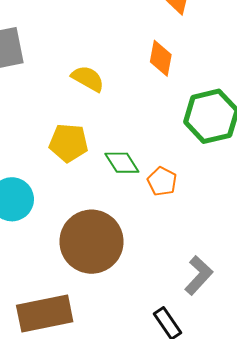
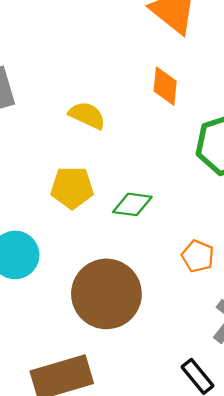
green diamond: (122, 163) -> (132, 204), turned -45
orange pentagon: (162, 181) -> (198, 256), moved

